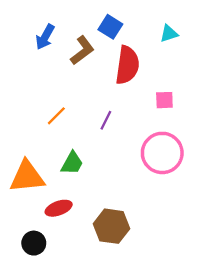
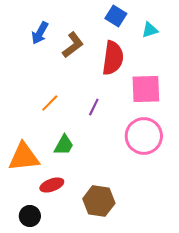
blue square: (110, 27) -> (116, 16), moved
pink square: (164, 100) -> (146, 89), size x1.8

